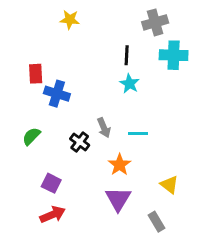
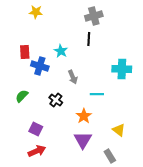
yellow star: (70, 20) -> (36, 12), moved
gray cross: (155, 22) -> (94, 16), moved
cyan cross: (174, 55) -> (122, 69), moved
cyan star: (129, 84) -> (61, 51), moved
gray arrow: (104, 128) -> (73, 77), moved

